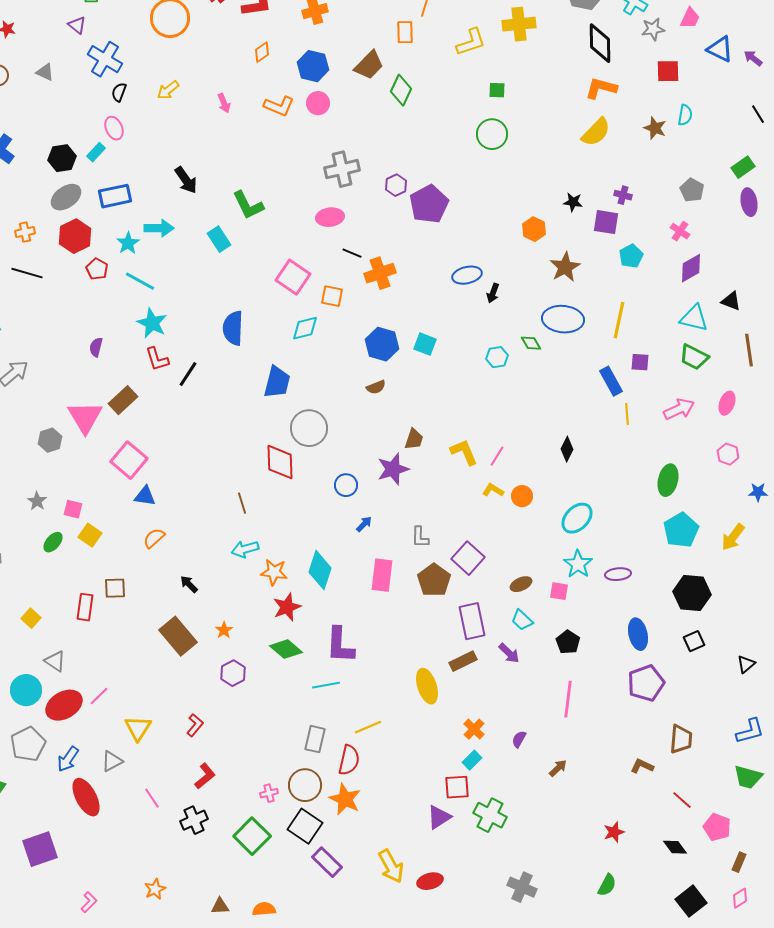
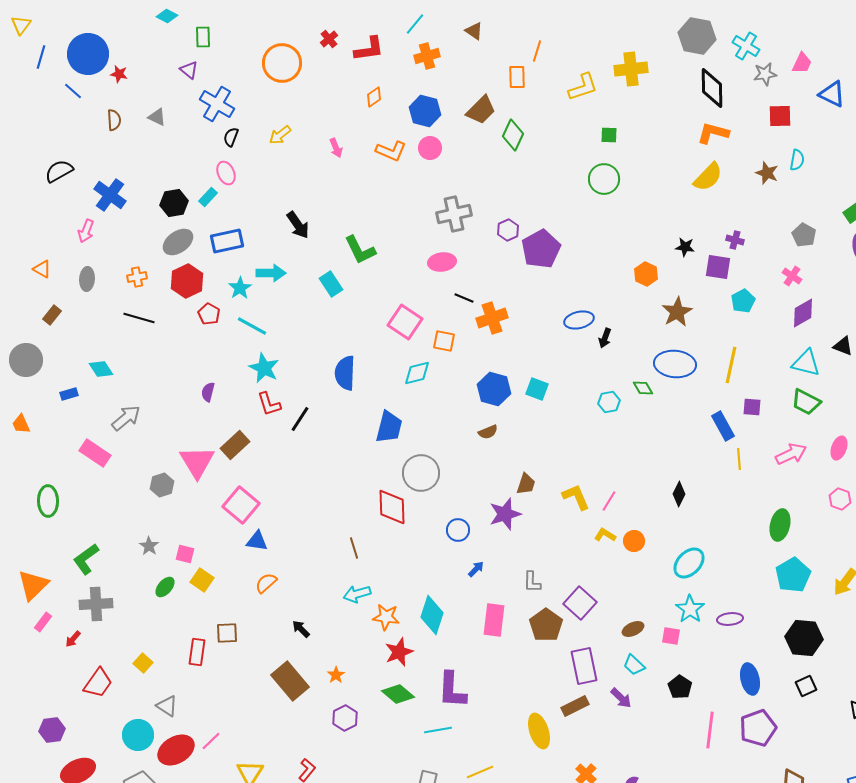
pink line: (568, 699) -> (710, 730), moved

